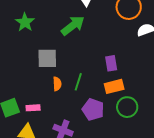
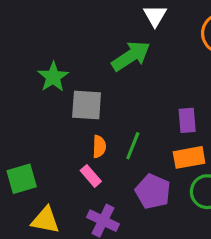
green star: (25, 22) -> (53, 77), moved
pink rectangle: (33, 108) -> (91, 176), moved, turned 48

